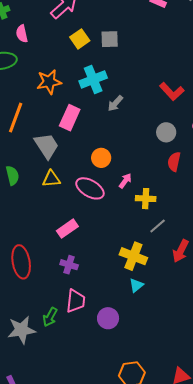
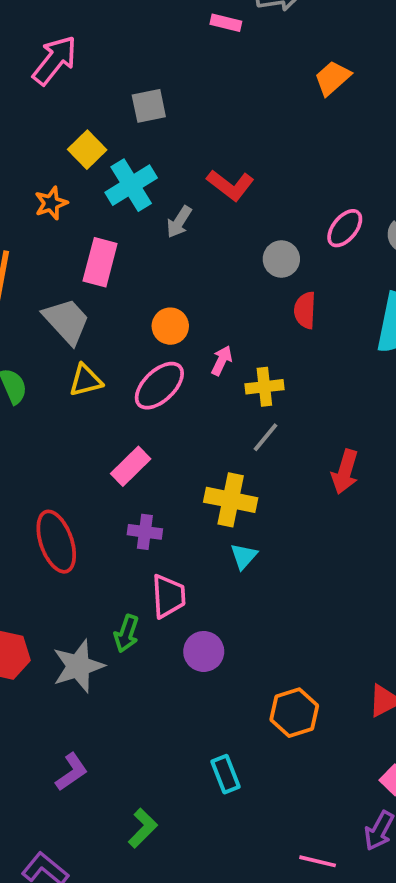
yellow square: (80, 39) -> (87, 150), moved
orange star: (49, 82) -> (51, 203), size x0.7
red L-shape: (172, 92) -> (230, 185), moved
pink ellipse: (90, 188) -> (159, 386), turned -64
gray line: (158, 226) -> (265, 437), moved
yellow cross: (133, 256) -> (231, 500), moved
cyan triangle: (136, 285) -> (244, 556), moved
purple circle: (108, 318) -> (204, 651), moved

